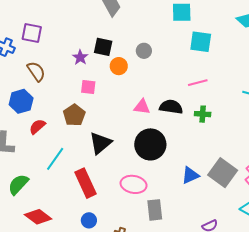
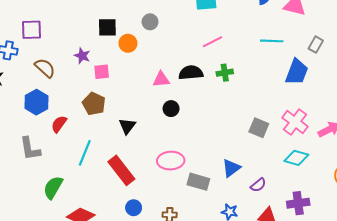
purple star: (80, 57) -> (82, 56), moved
black triangle: (100, 143) -> (127, 126), size x0.7
black circle: (150, 144) -> (171, 109), moved, size x0.5
gray square: (223, 173) -> (259, 128), size x0.7
blue triangle: (190, 175) -> (231, 168), moved
gray rectangle: (155, 210) -> (198, 182), turned -55

